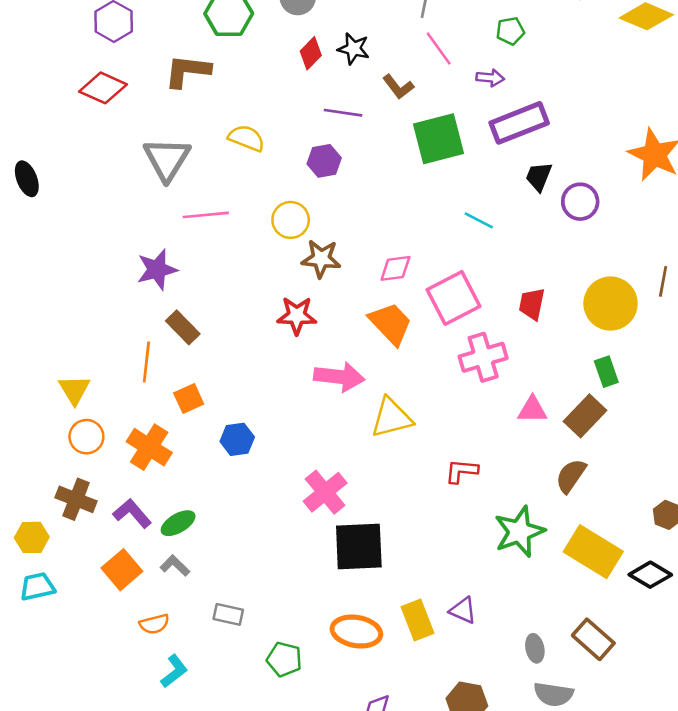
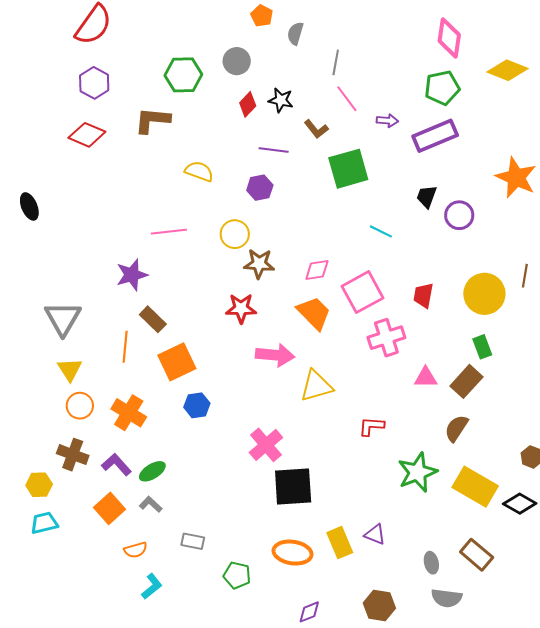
green pentagon: (510, 31) -> (442, 88), moved, size x1.6
purple rectangle: (519, 123) -> (435, 136), moved
gray triangle: (167, 159) -> (63, 318), moved
orange square: (189, 399) -> (177, 362), moved, size x1.6

